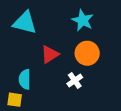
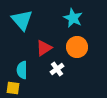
cyan triangle: (25, 23) -> (22, 20), turned 35
white cross: (75, 80) -> (57, 69), moved

